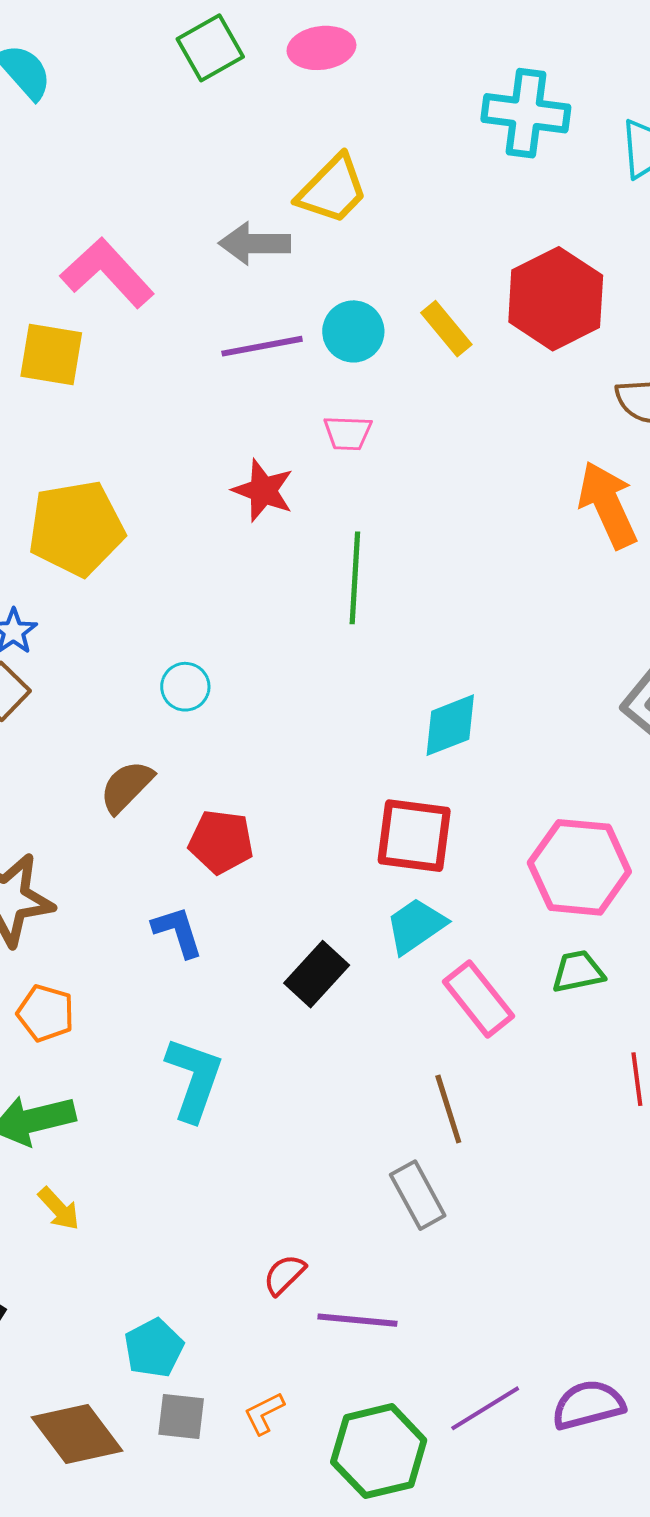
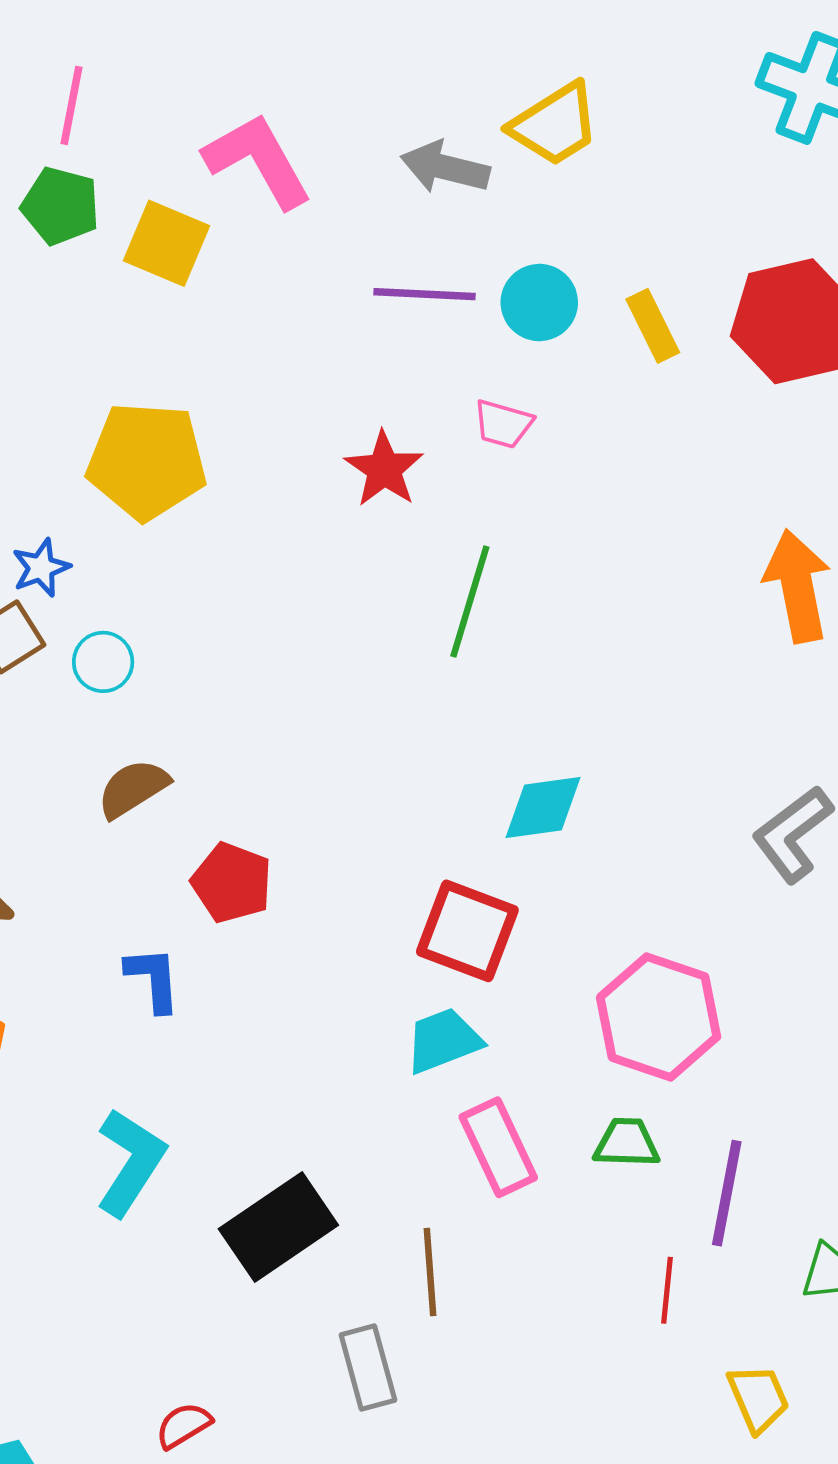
cyan circle: (185, 687) -> (103, 662), moved
black rectangle: (317, 974) -> (278, 1227), moved, size x1.4

